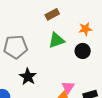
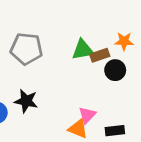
brown rectangle: (52, 14) -> (100, 55), moved
black star: (28, 77) -> (26, 101), moved, turned -30

